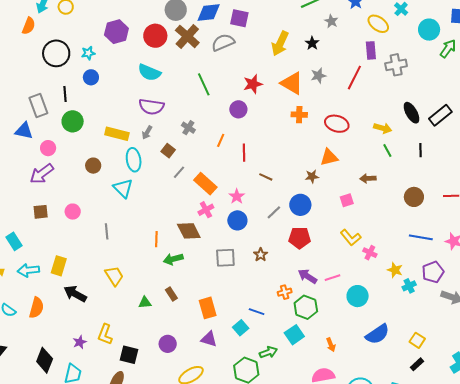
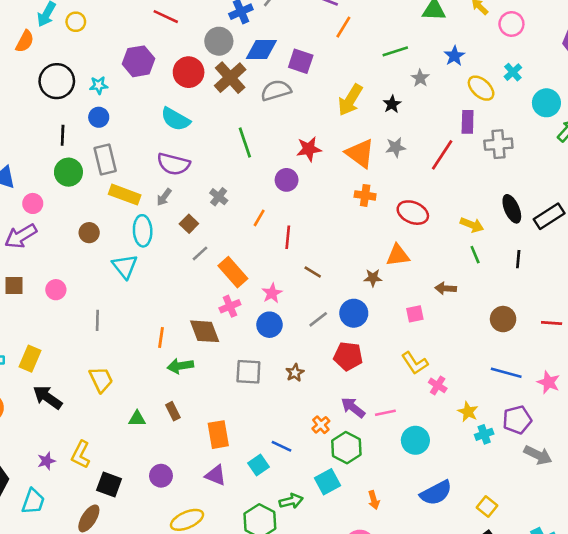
gray rectangle: (38, 105) -> (105, 159), moved
orange cross: (285, 292) -> (321, 425), turned -32

